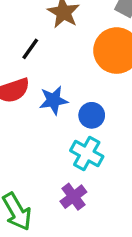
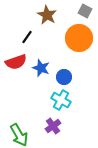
blue star: (54, 100) -> (41, 68), turned 30

